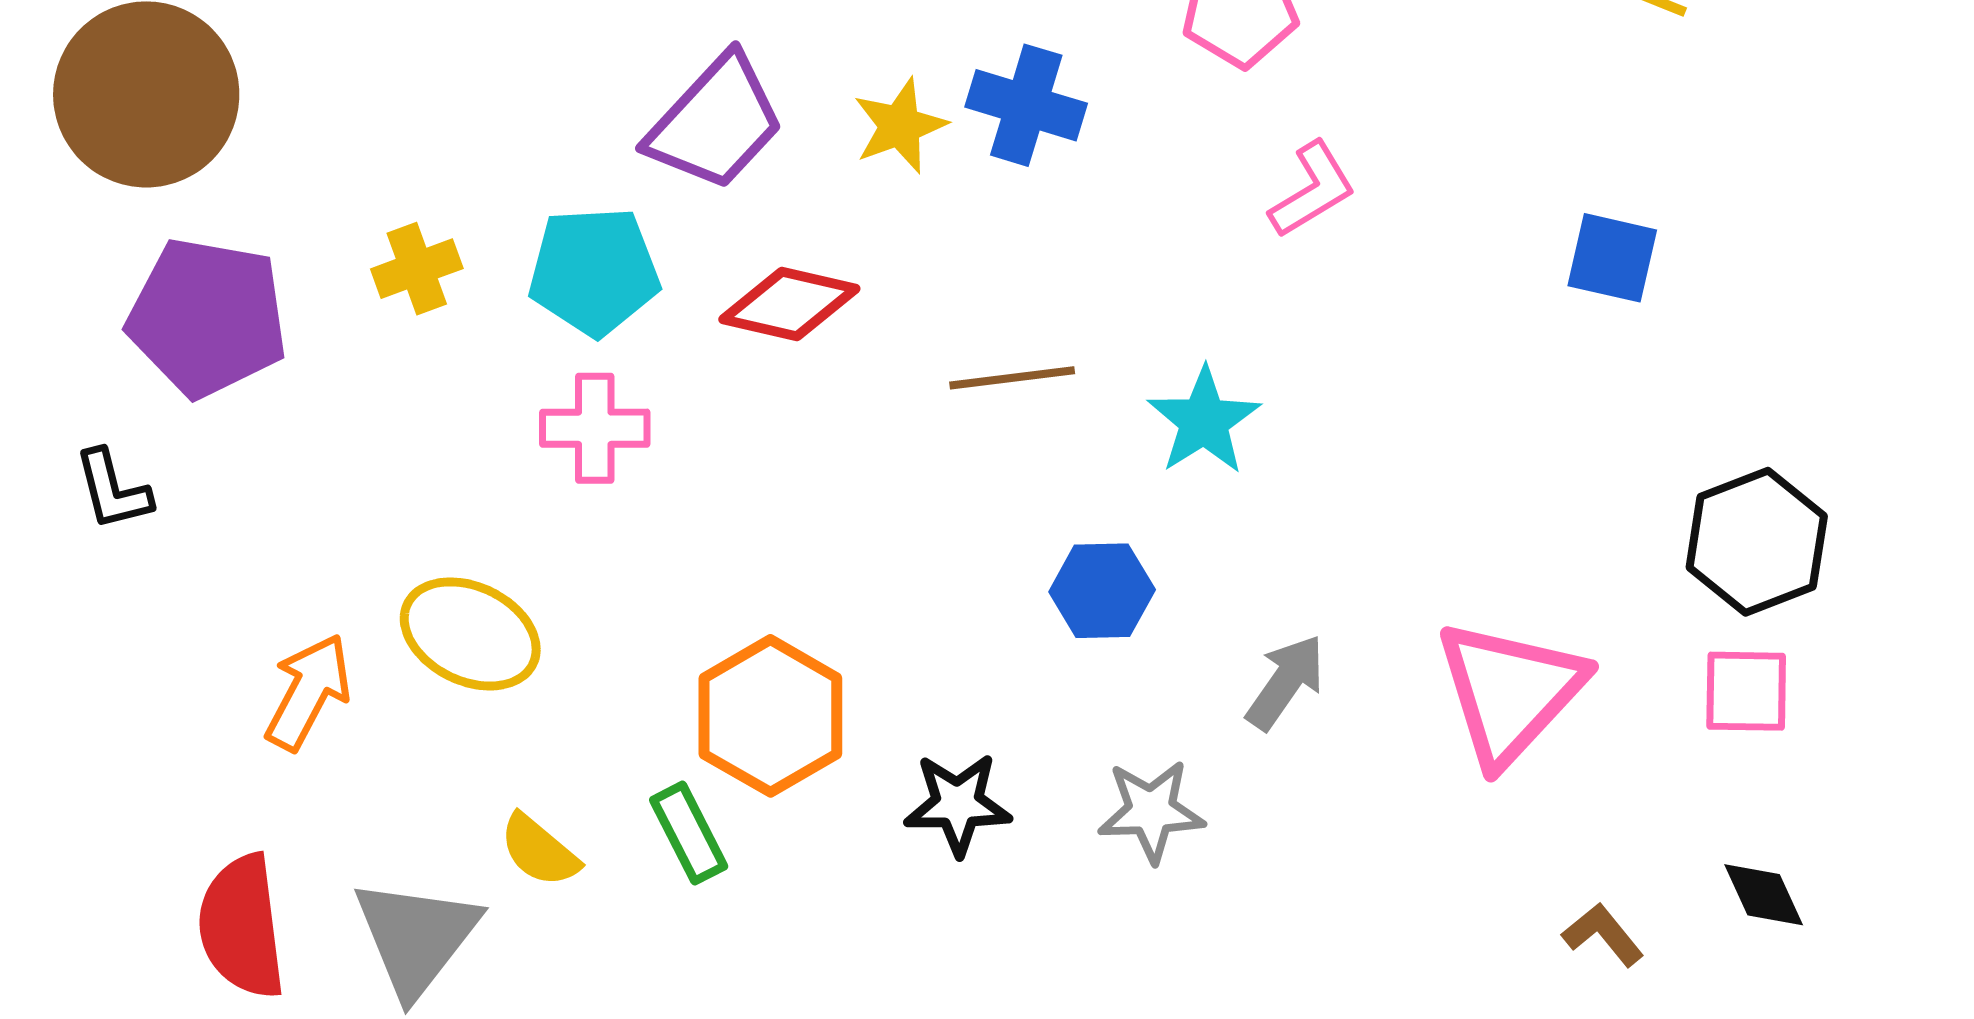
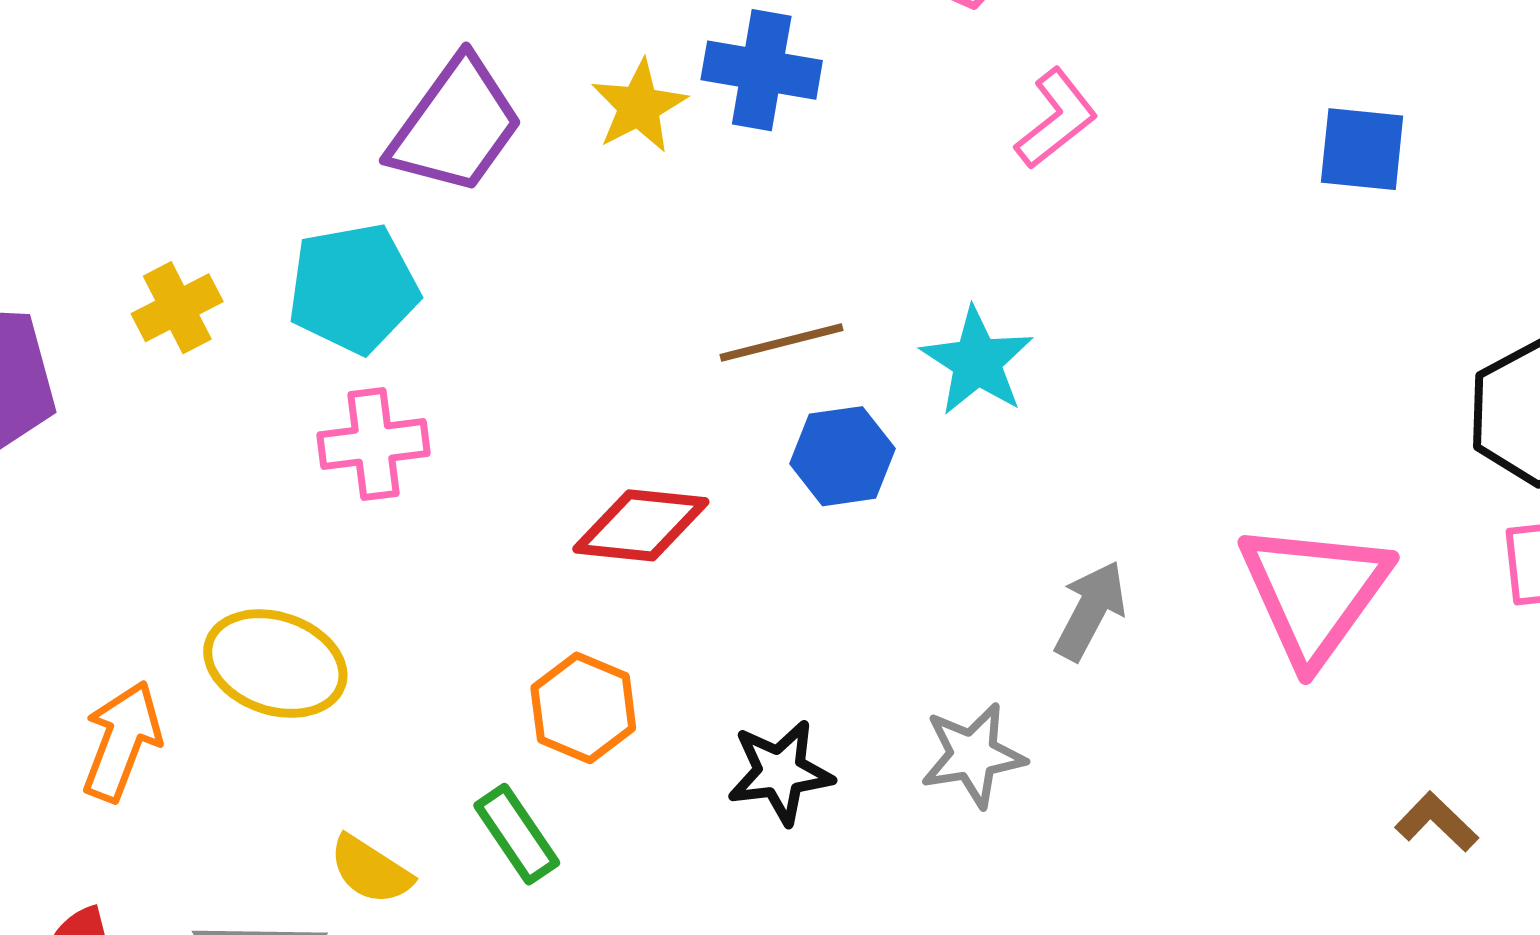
red diamond: (789, 304) -> (641, 525), moved
blue hexagon: (1102, 591) -> (842, 456), moved
orange hexagon: (770, 716) -> (583, 708), size x0.7

